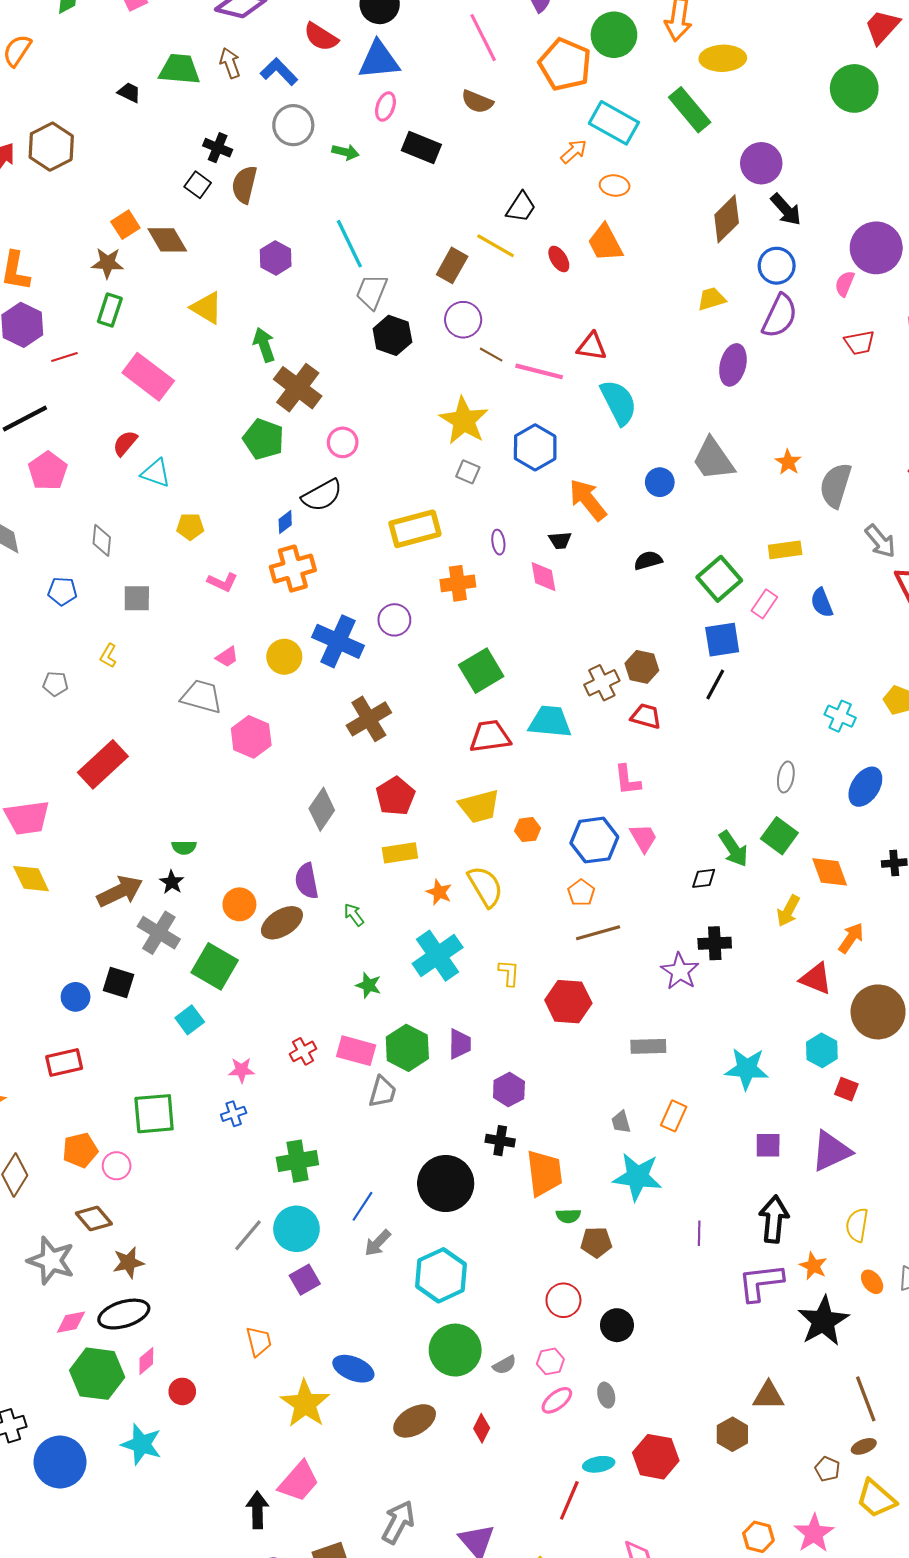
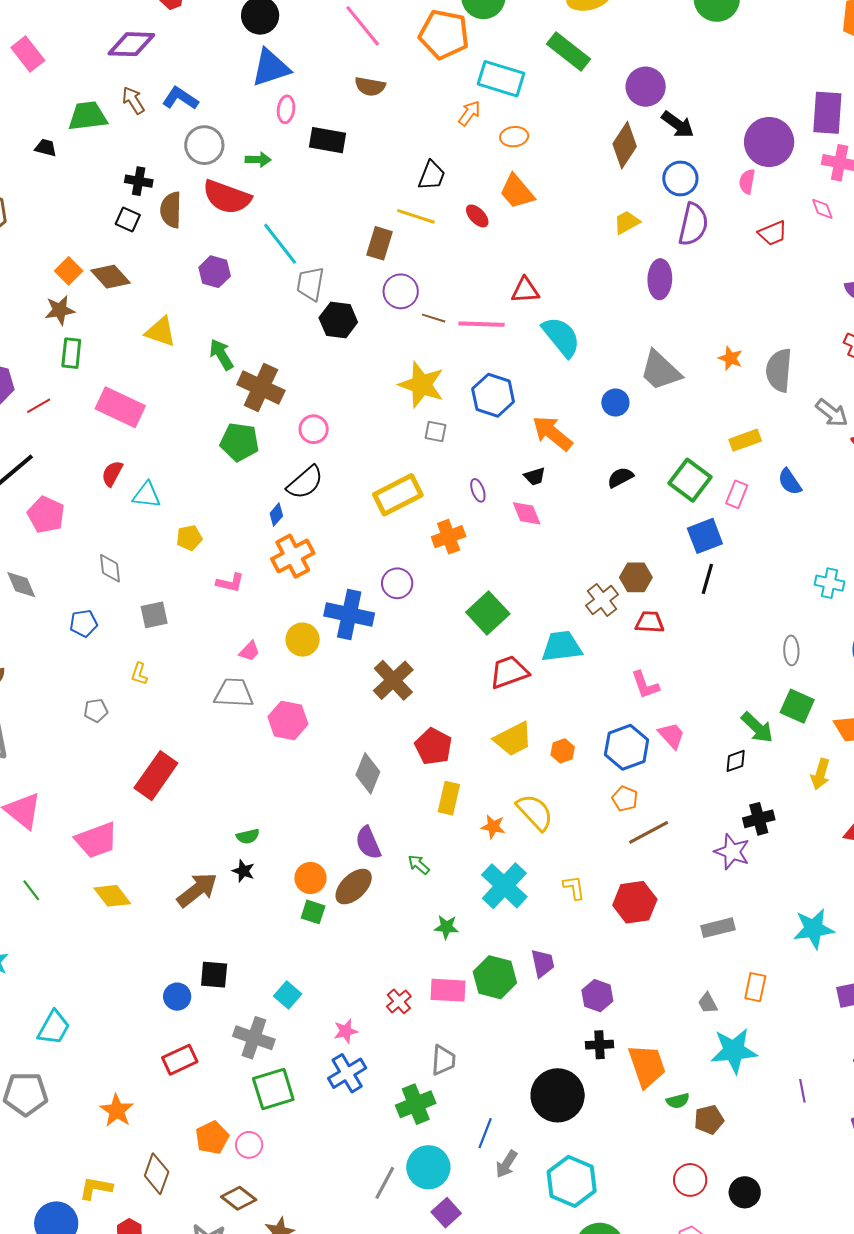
red semicircle: (321, 37) -> (227, 197), moved, size x1.4
yellow rectangle: (400, 853) -> (449, 798), turned -56
gray cross: (159, 933) -> (254, 1038), moved
green square: (215, 966) -> (313, 912), moved, size x0.6
gray trapezoid: (382, 1092) -> (443, 1060), moved
blue cross: (234, 1114) -> (347, 1073), size x1.6

